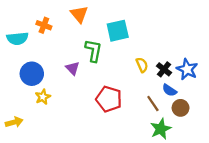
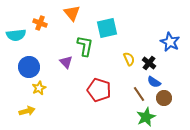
blue star: (187, 69) -> (170, 42), moved
yellow arrow: (14, 122) -> (27, 111), moved

